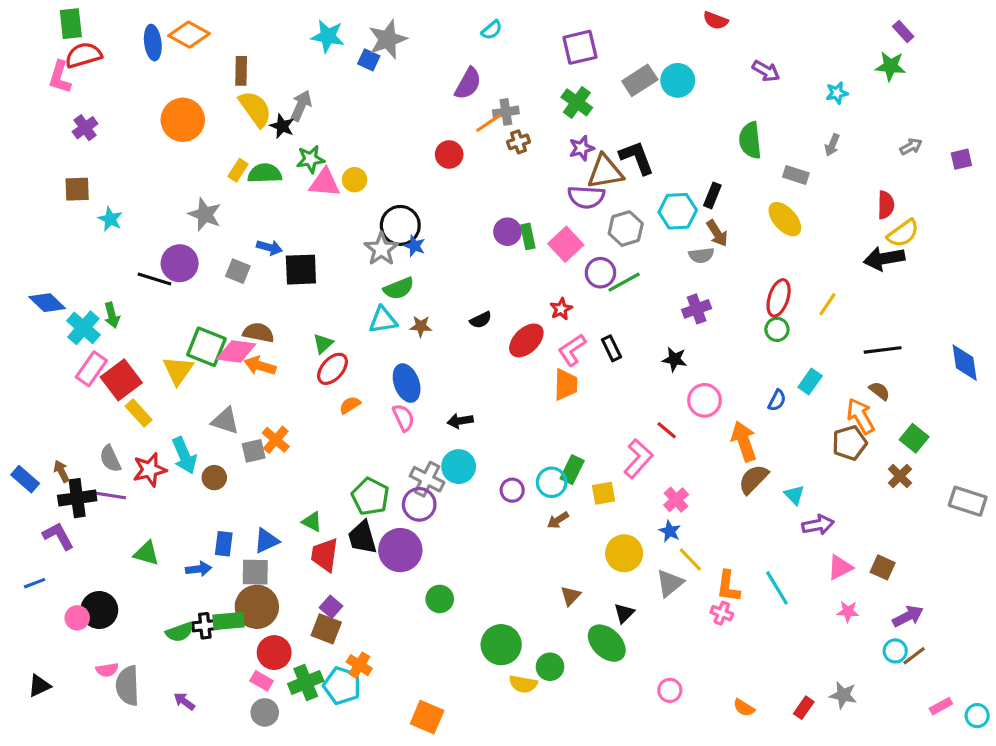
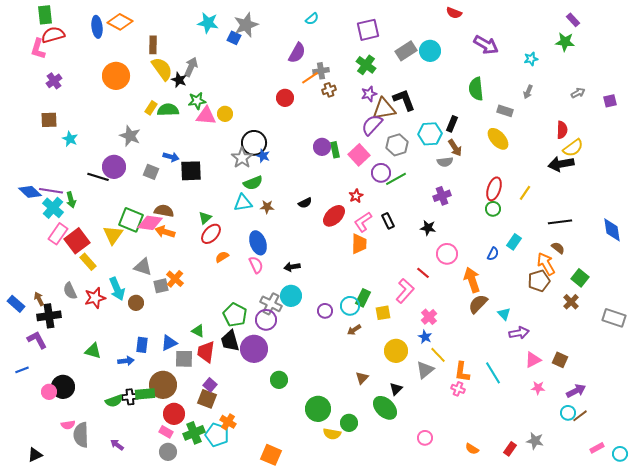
purple arrow: (766, 71) -> (486, 45), size x1.4
purple semicircle: (586, 197) -> (372, 125), turned 130
purple line: (107, 495) -> (51, 191), moved
gray square: (255, 572) -> (184, 359), moved
black triangle: (39, 686) -> (35, 455), moved

